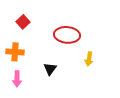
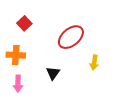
red ellipse: (67, 35) -> (71, 37), turned -45

